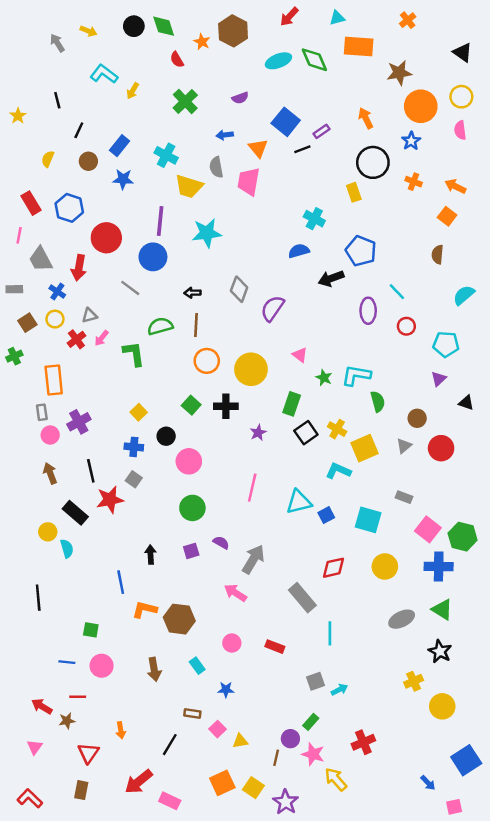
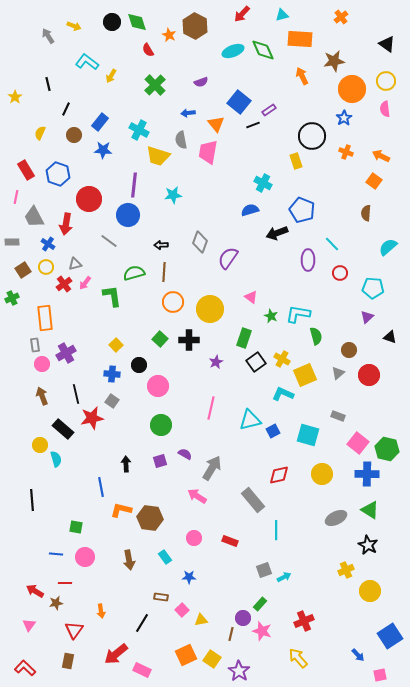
orange arrow: (366, 118) -> (302, 76), moved
cyan star: (207, 233) -> (173, 195), size x0.7
yellow arrow: (336, 779) -> (298, 658), moved

